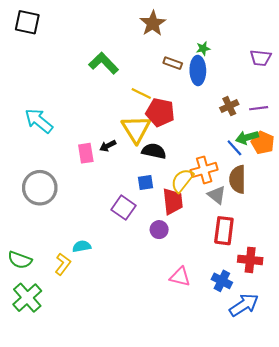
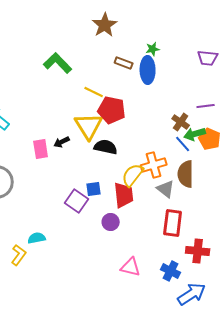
brown cross: (229, 106) -> (181, 122), moved, turned -30
blue square: (145, 182) -> (94, 189), moved

